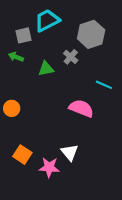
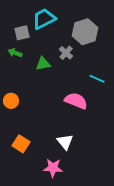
pink star: (49, 167) -> (53, 168), moved

